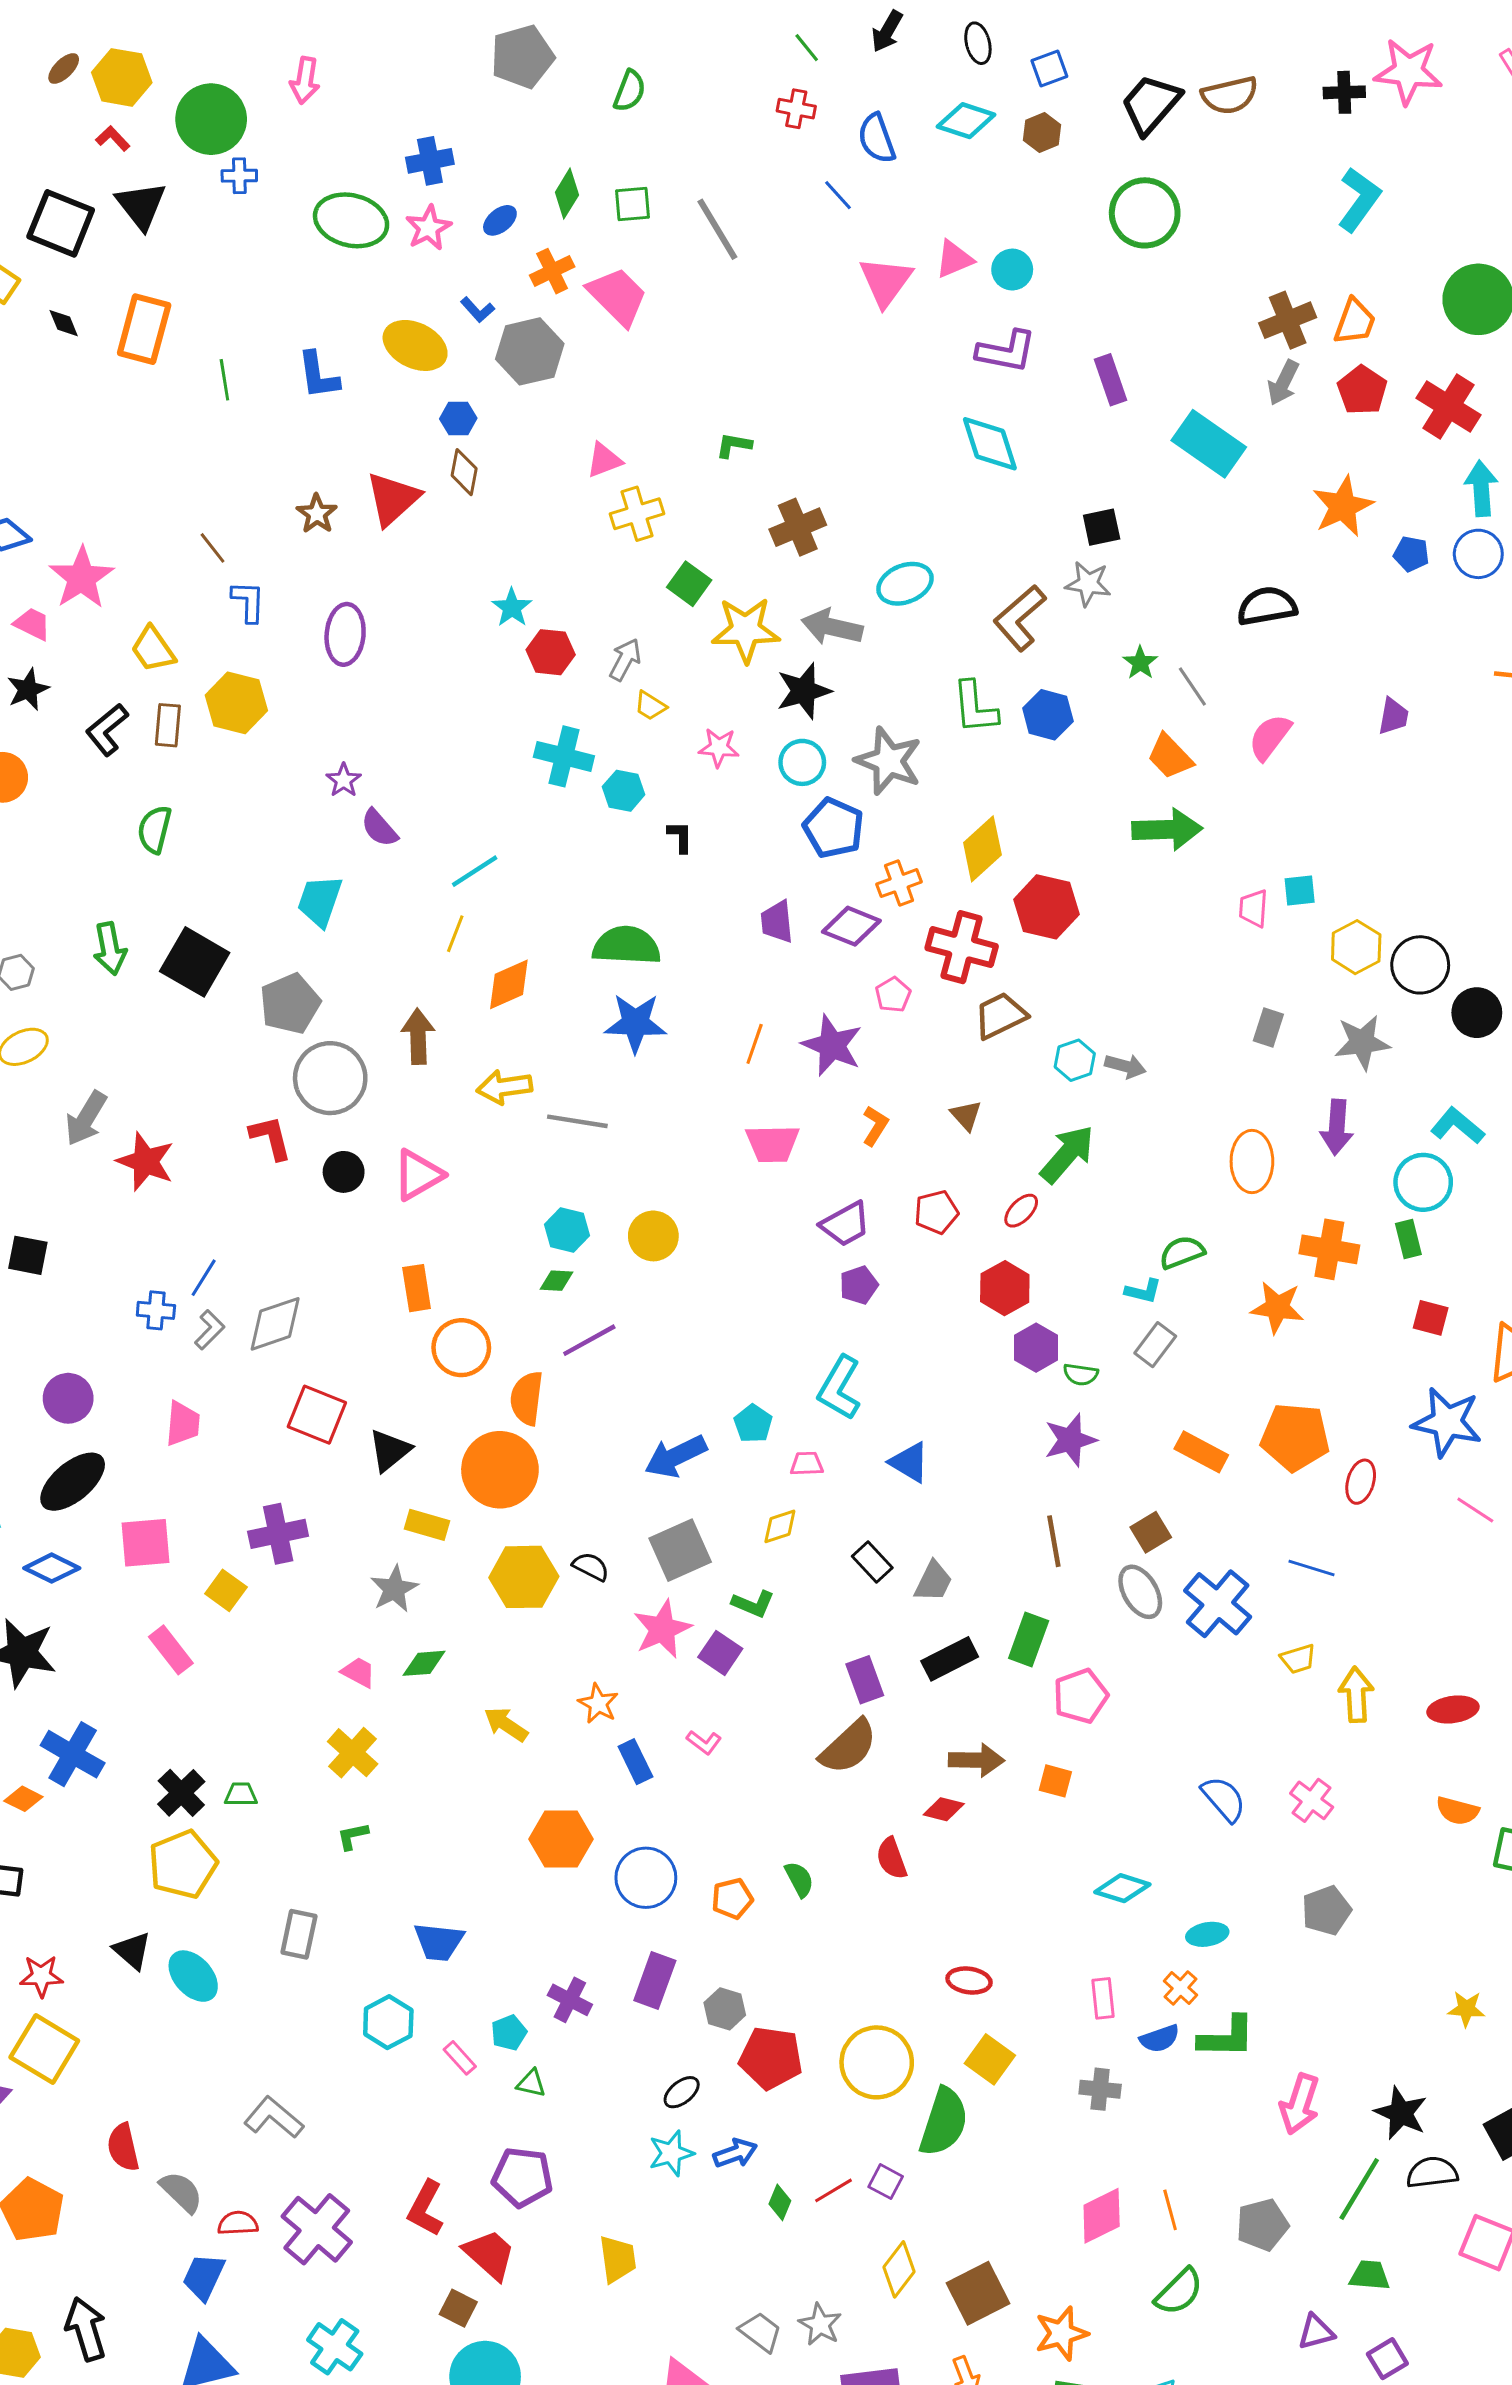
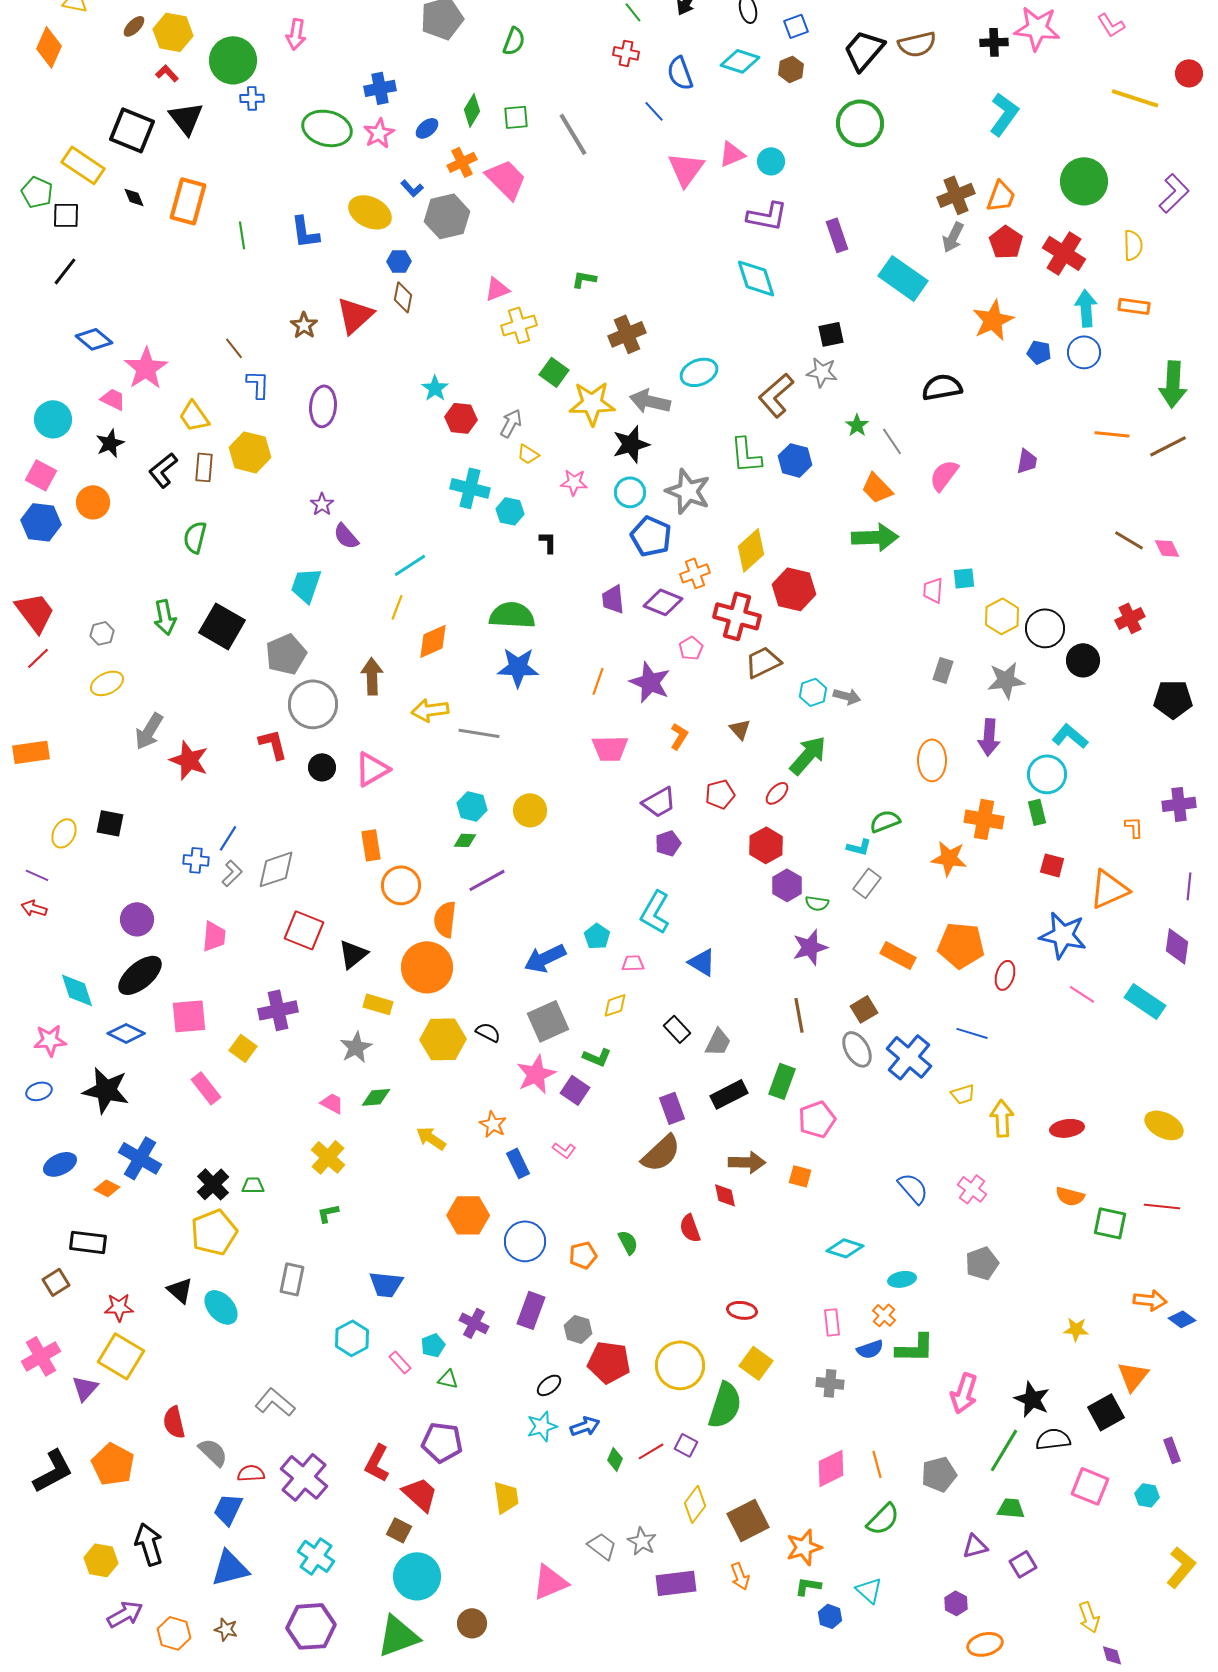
red diamond: (944, 1809) -> (725, 1195), turned 64

